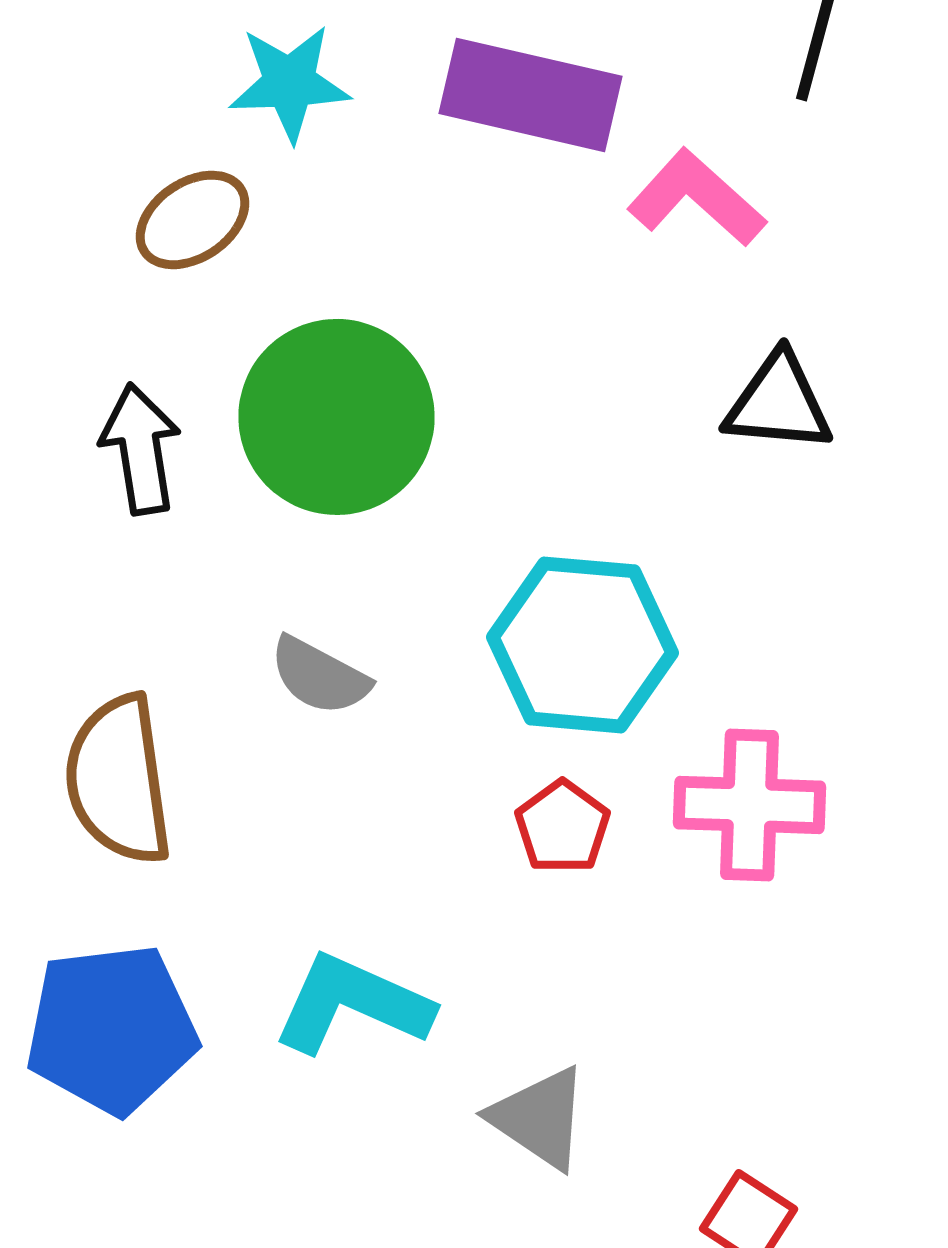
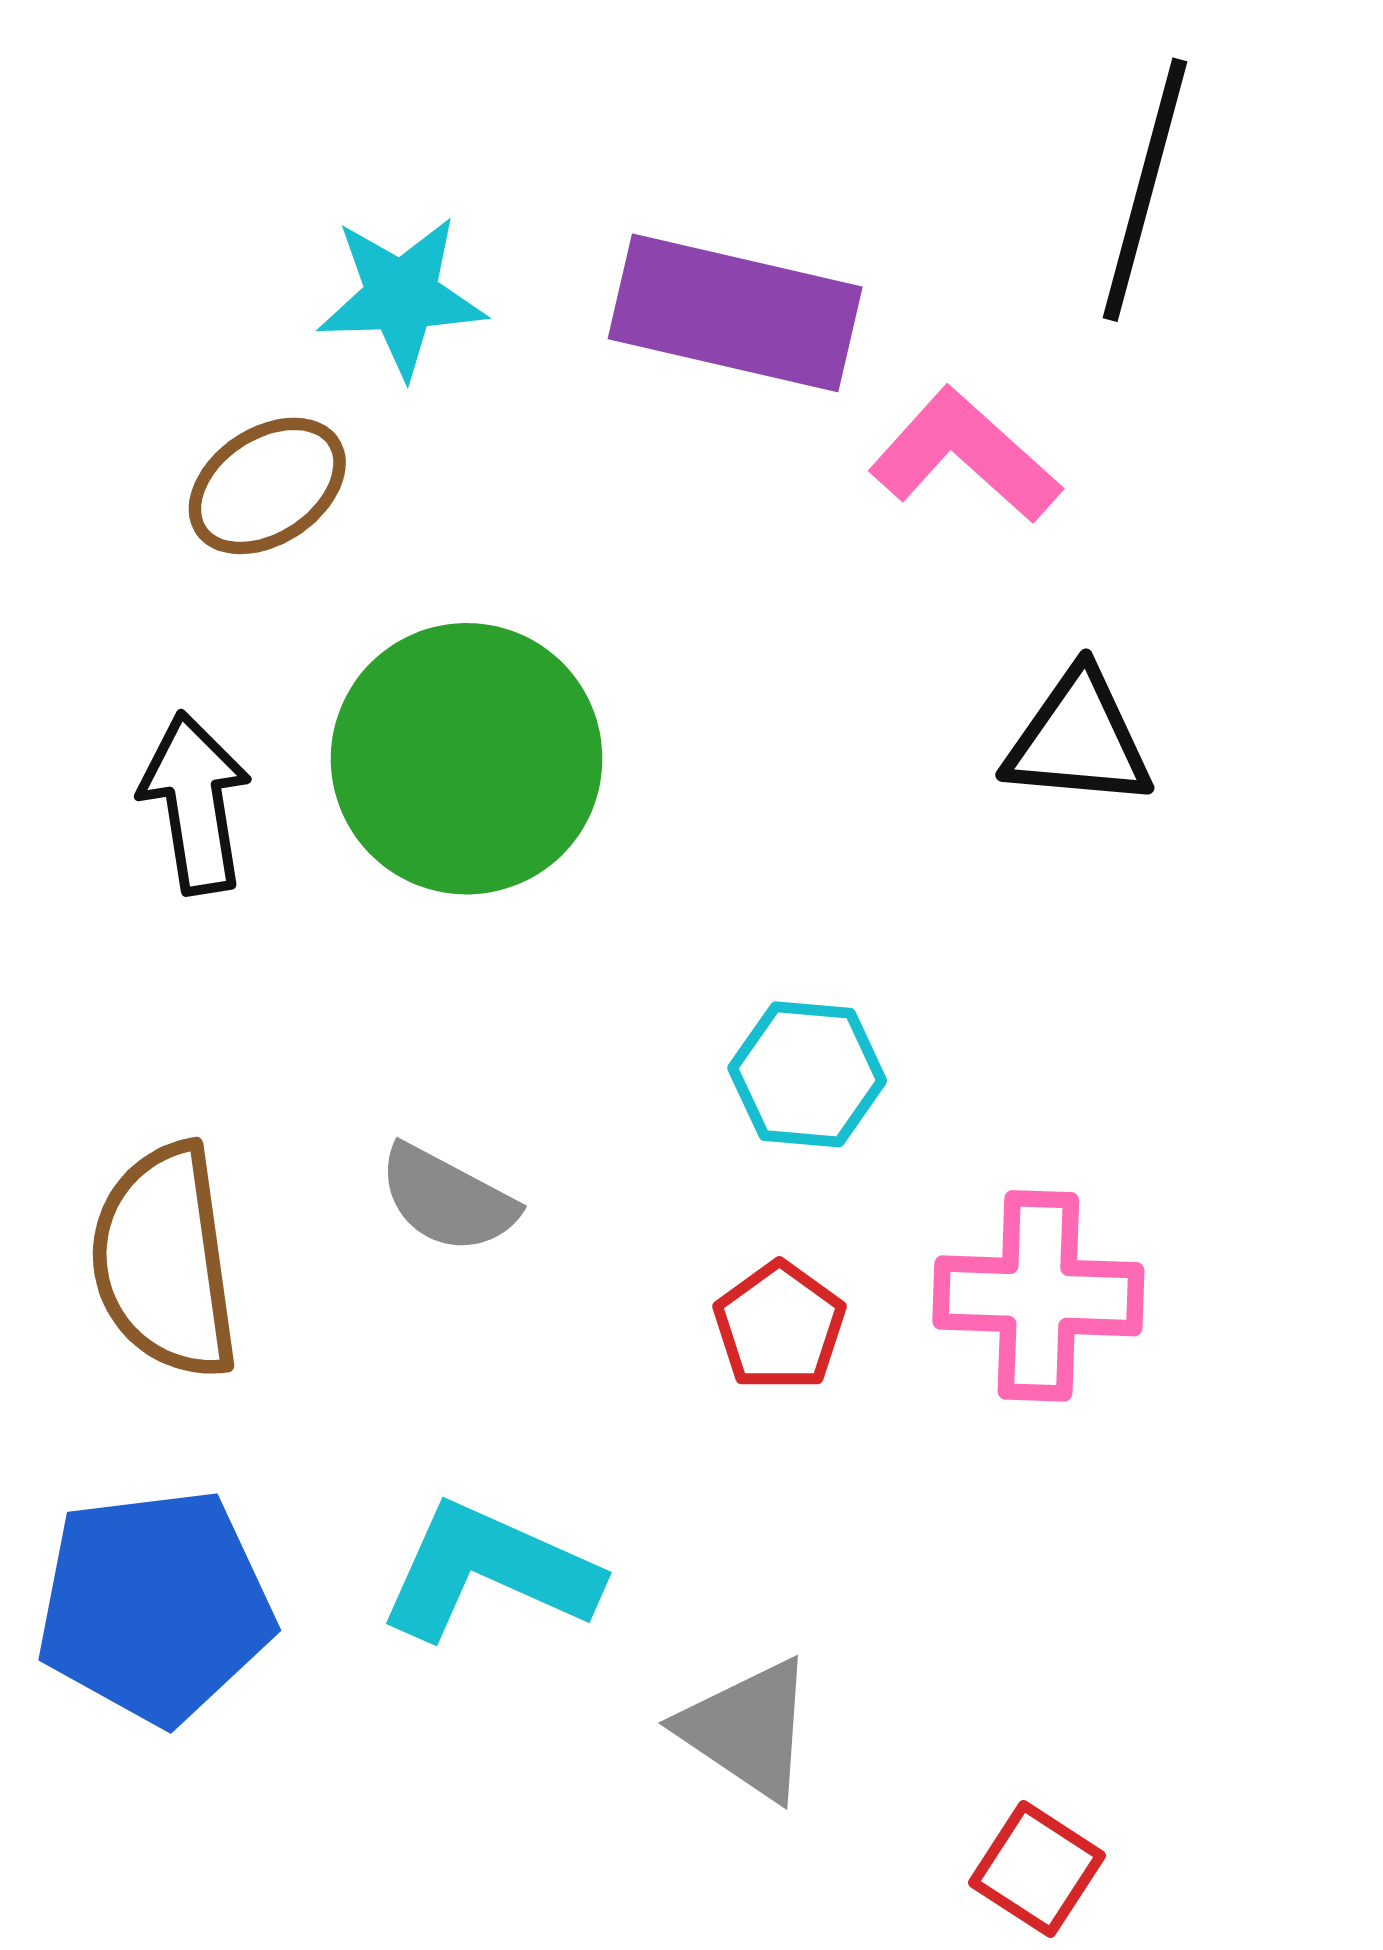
cyan hexagon: (582, 645) -> (807, 1074), size x0.6
gray semicircle: (319, 676) -> (447, 1199), moved

